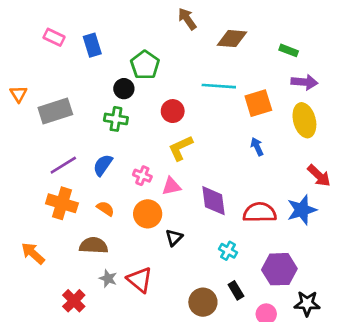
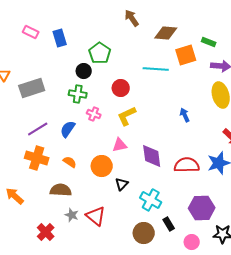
orange square: (258, 103) -> (186, 55), moved
pink cross: (142, 176) -> (94, 114), moved
cyan cross: (228, 251) -> (151, 200), moved, size x1.5

